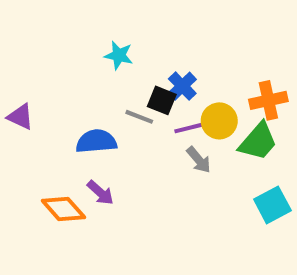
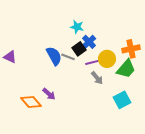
cyan star: (119, 55) -> (77, 27), moved
black square: (162, 100) -> (79, 49), turned 32
blue semicircle: (96, 141) -> (54, 56), moved, turned 66
cyan square: (272, 205) -> (122, 100), moved

